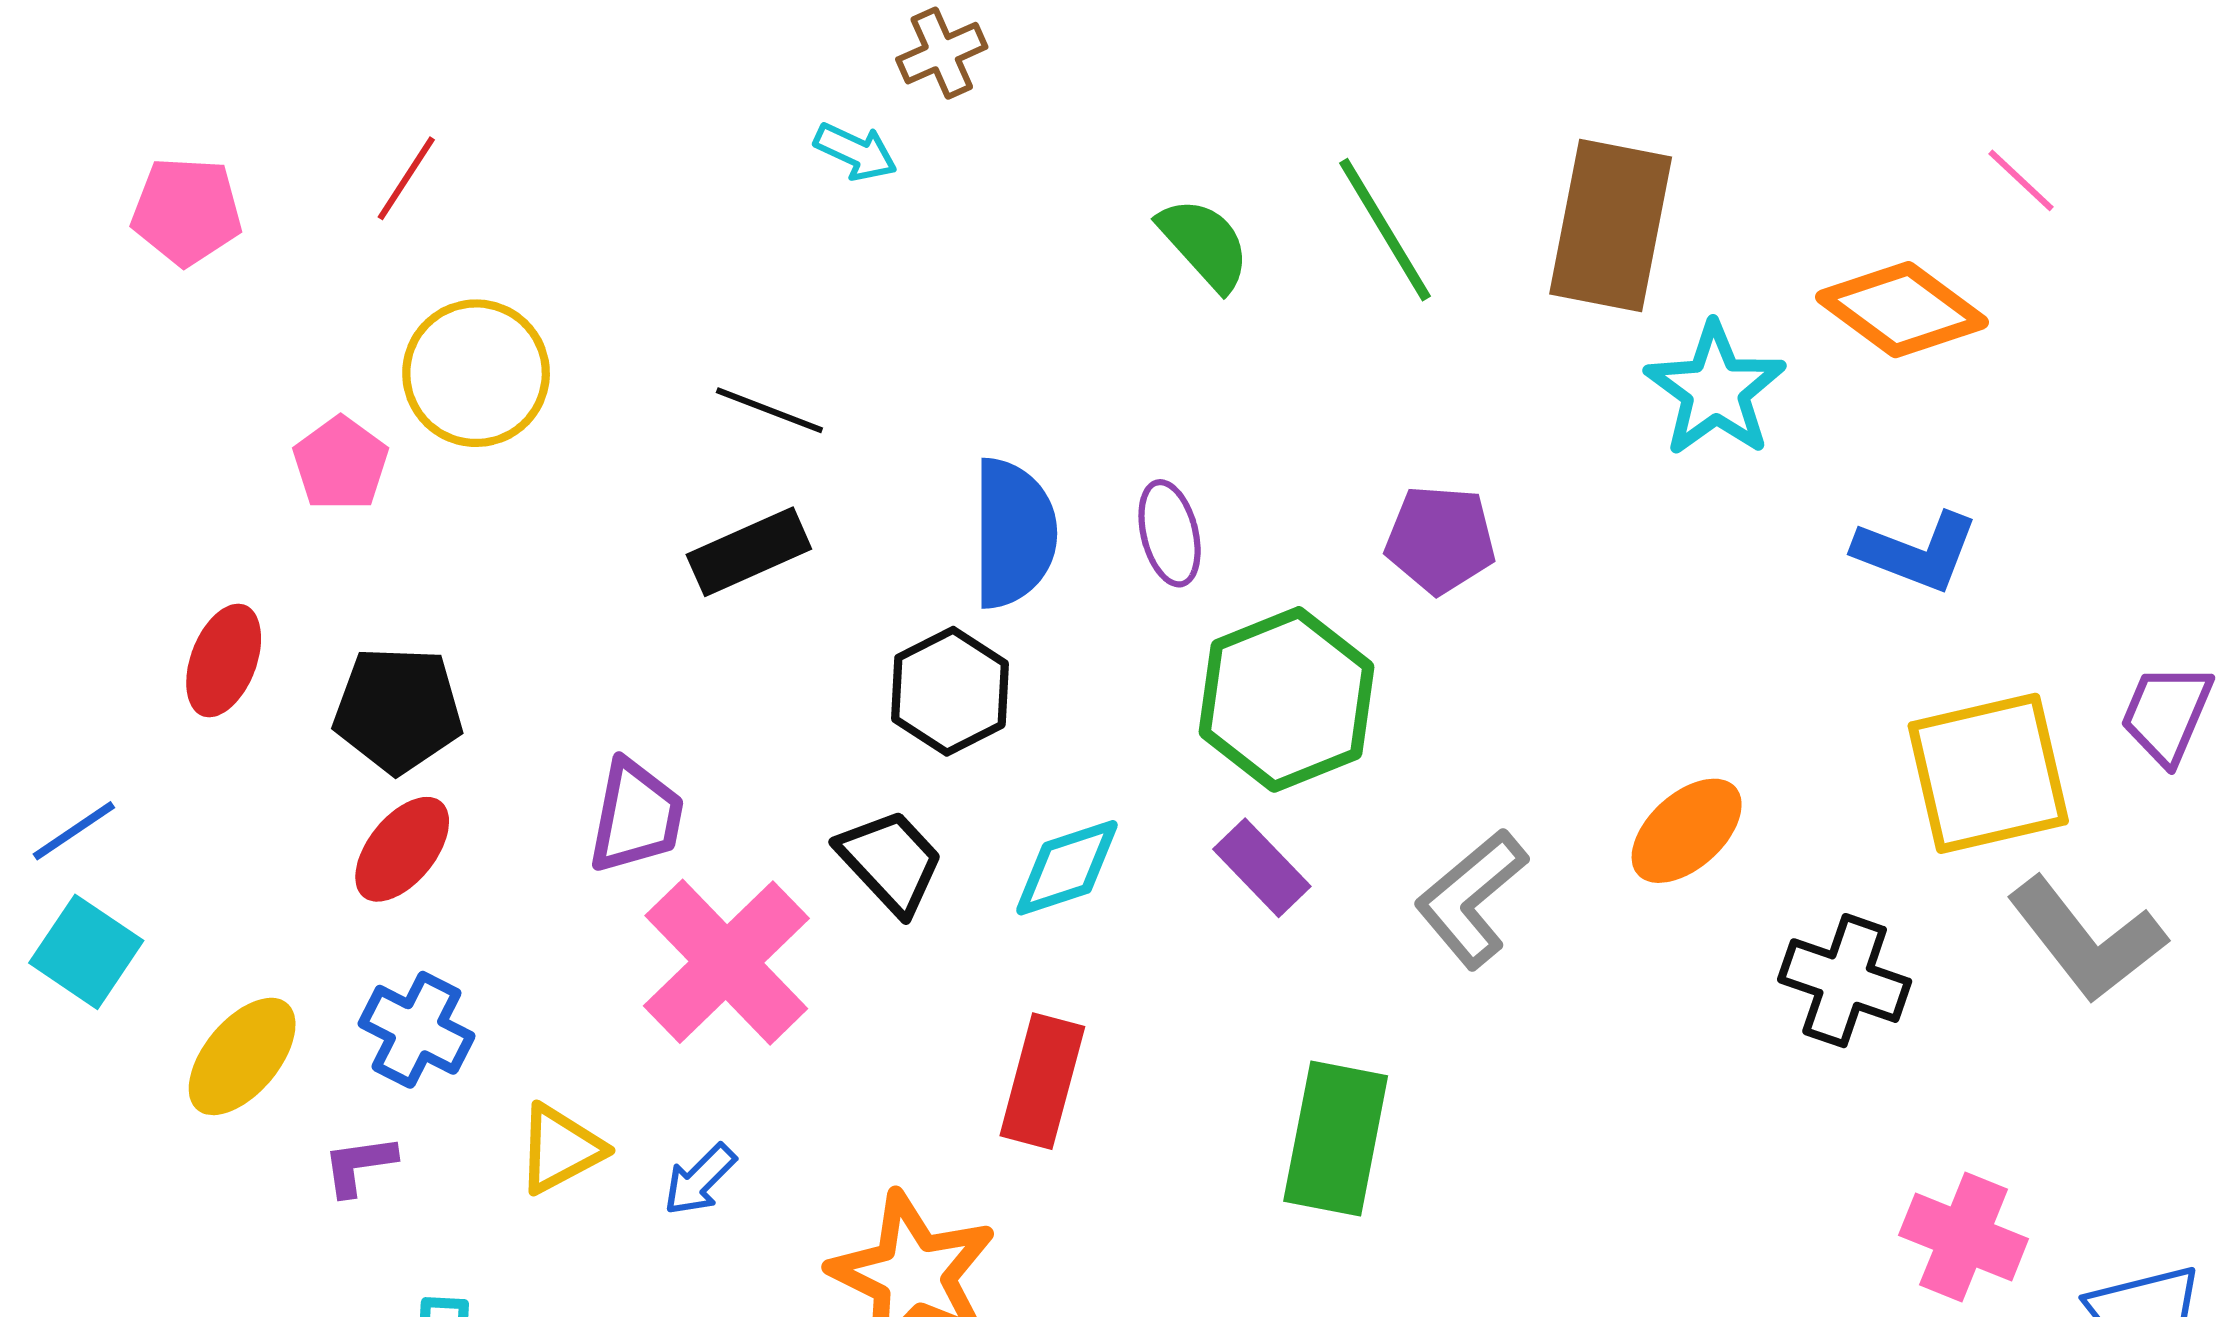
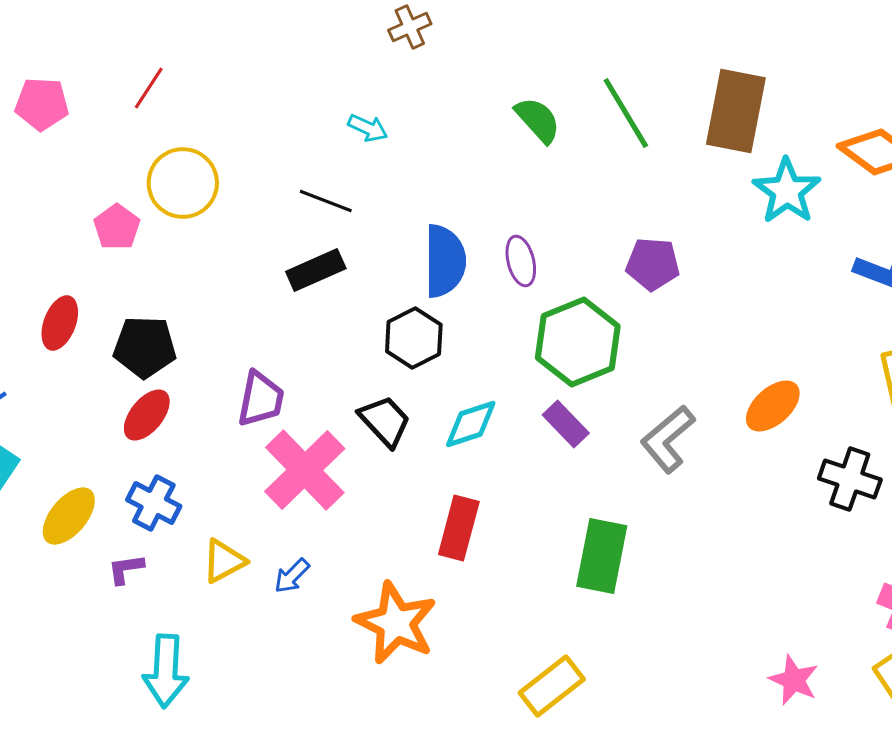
cyan arrow: (856, 152) -> (368, 128), moved

